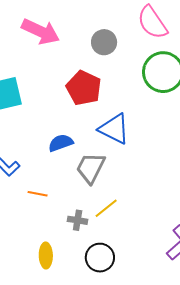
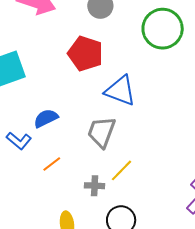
blue semicircle: (61, 143) -> (46, 118), moved
orange line: (38, 194) -> (52, 164), turned -42

